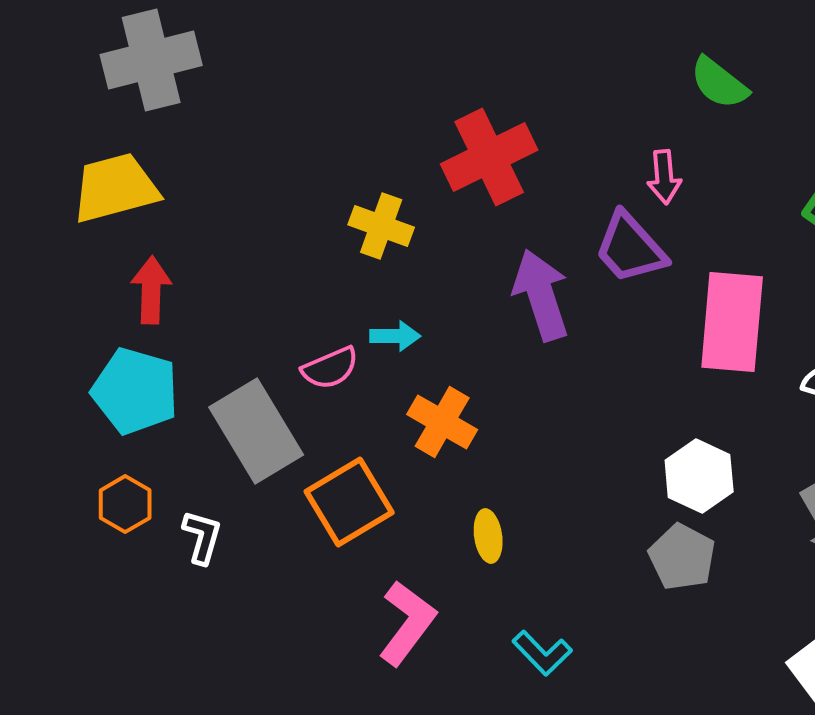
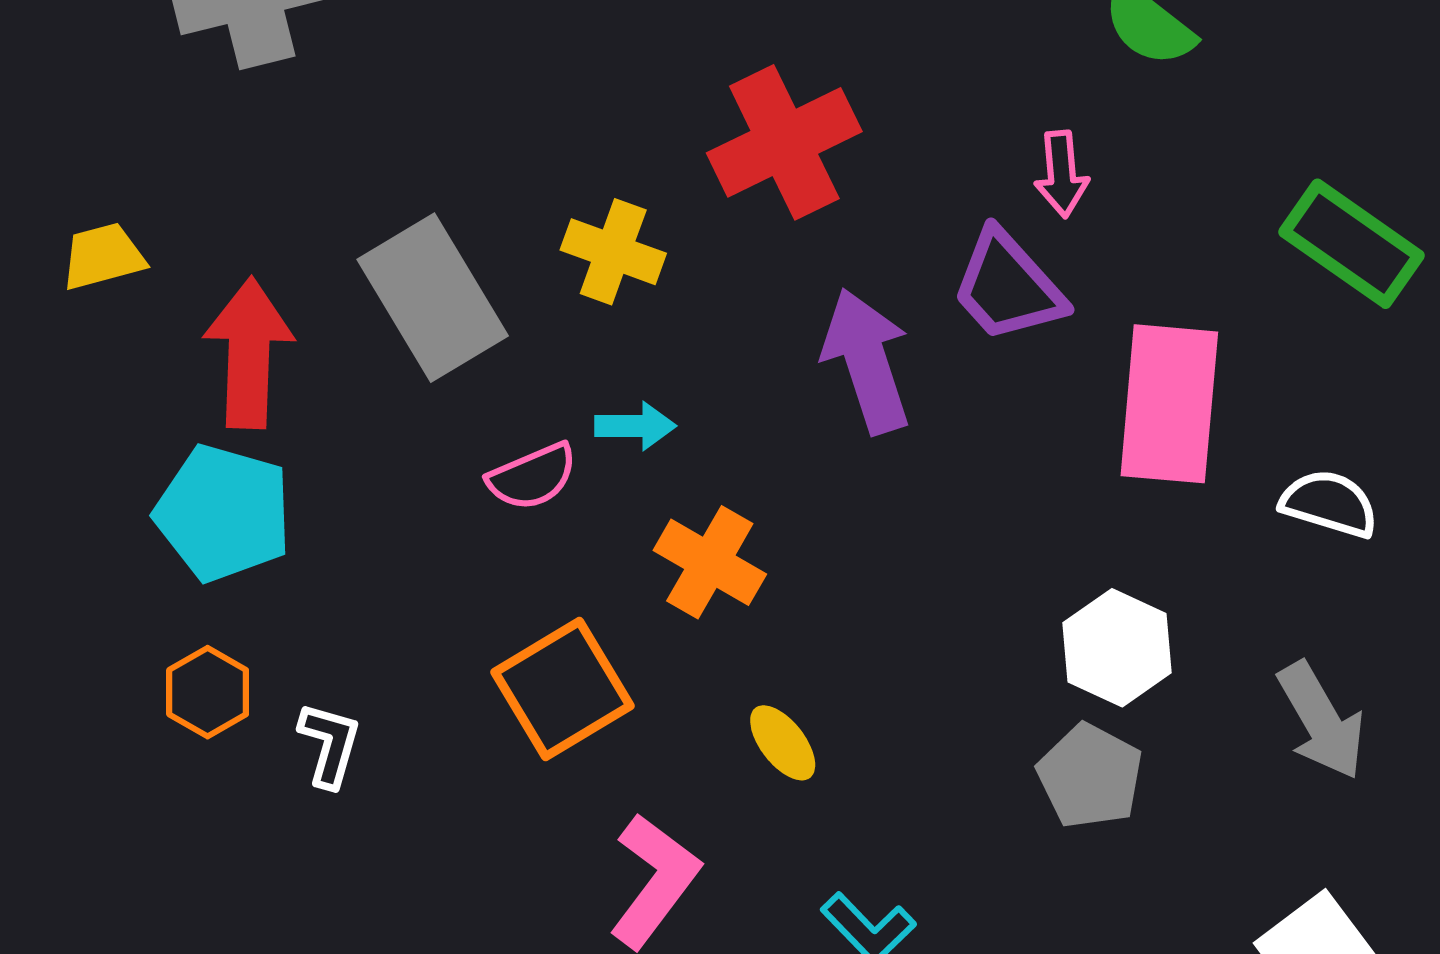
yellow trapezoid: (115, 188) -> (103, 256), moved, size x0.6
red arrow: (151, 290) -> (249, 353), size x1.4
gray rectangle: (256, 431) -> (433, 298), moved
yellow ellipse: (488, 536) -> (783, 743), turned -30

